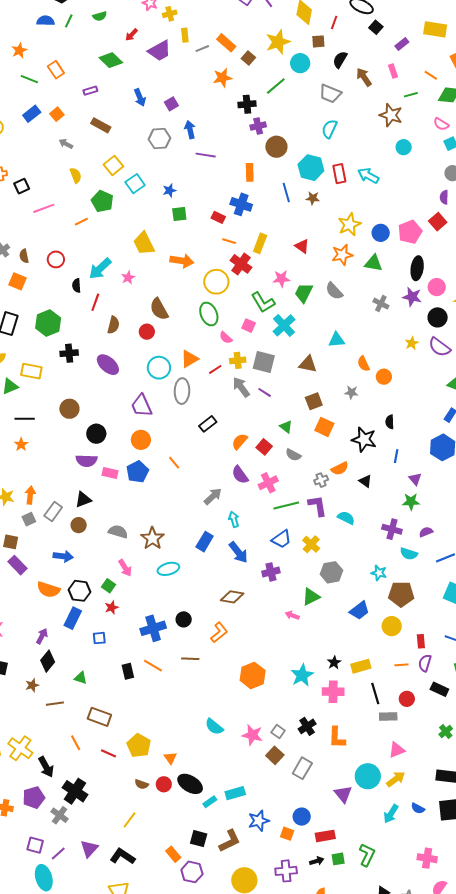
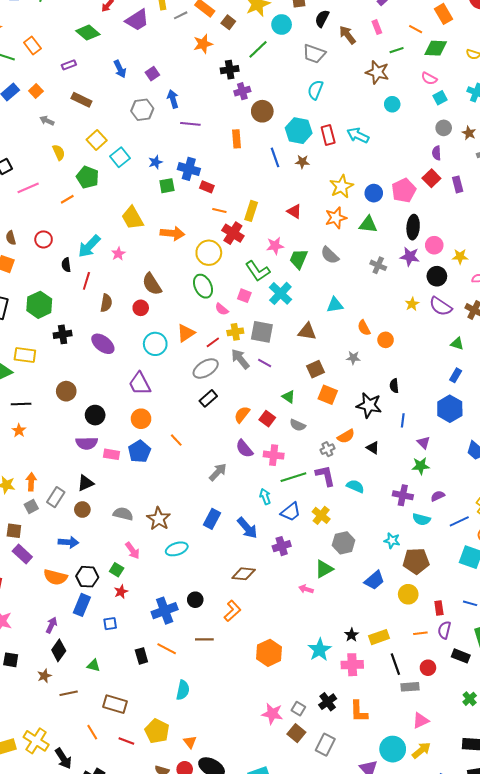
blue cross: (241, 204) -> (189, 169), moved
gray ellipse: (182, 391) -> (206, 368), moved, turned 60
pink cross: (268, 483) -> (274, 455), turned 36
cyan arrow: (234, 519) -> (265, 496), moved
cyan semicircle: (214, 727) -> (183, 690), moved, turned -114

